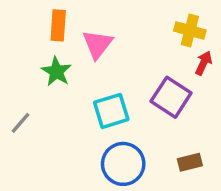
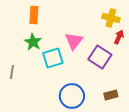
pink triangle: (97, 44) -> (74, 41), moved
cyan square: (111, 111) -> (53, 58), moved
gray line: (21, 123) -> (12, 72), turned -32

